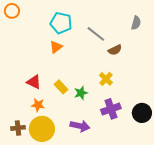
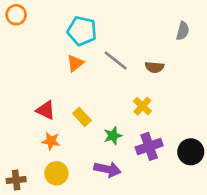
gray line: (96, 34) -> (116, 60), moved
brown semicircle: (115, 50) -> (154, 67), turned 32
green star: (81, 93) -> (113, 136), moved
brown cross: (18, 128) -> (16, 180), moved
yellow circle: (42, 129) -> (56, 173), size x0.7

